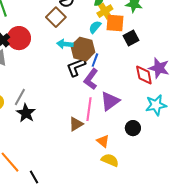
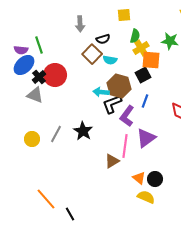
cyan semicircle: (95, 27) -> (110, 60), moved, turned -120
black square: (131, 38) -> (143, 75), moved
cyan arrow: (65, 44) -> (101, 92), moved
blue line: (95, 60) -> (145, 101), moved
black star: (26, 113) -> (83, 131), moved
black circle: (133, 128) -> (155, 179), moved

